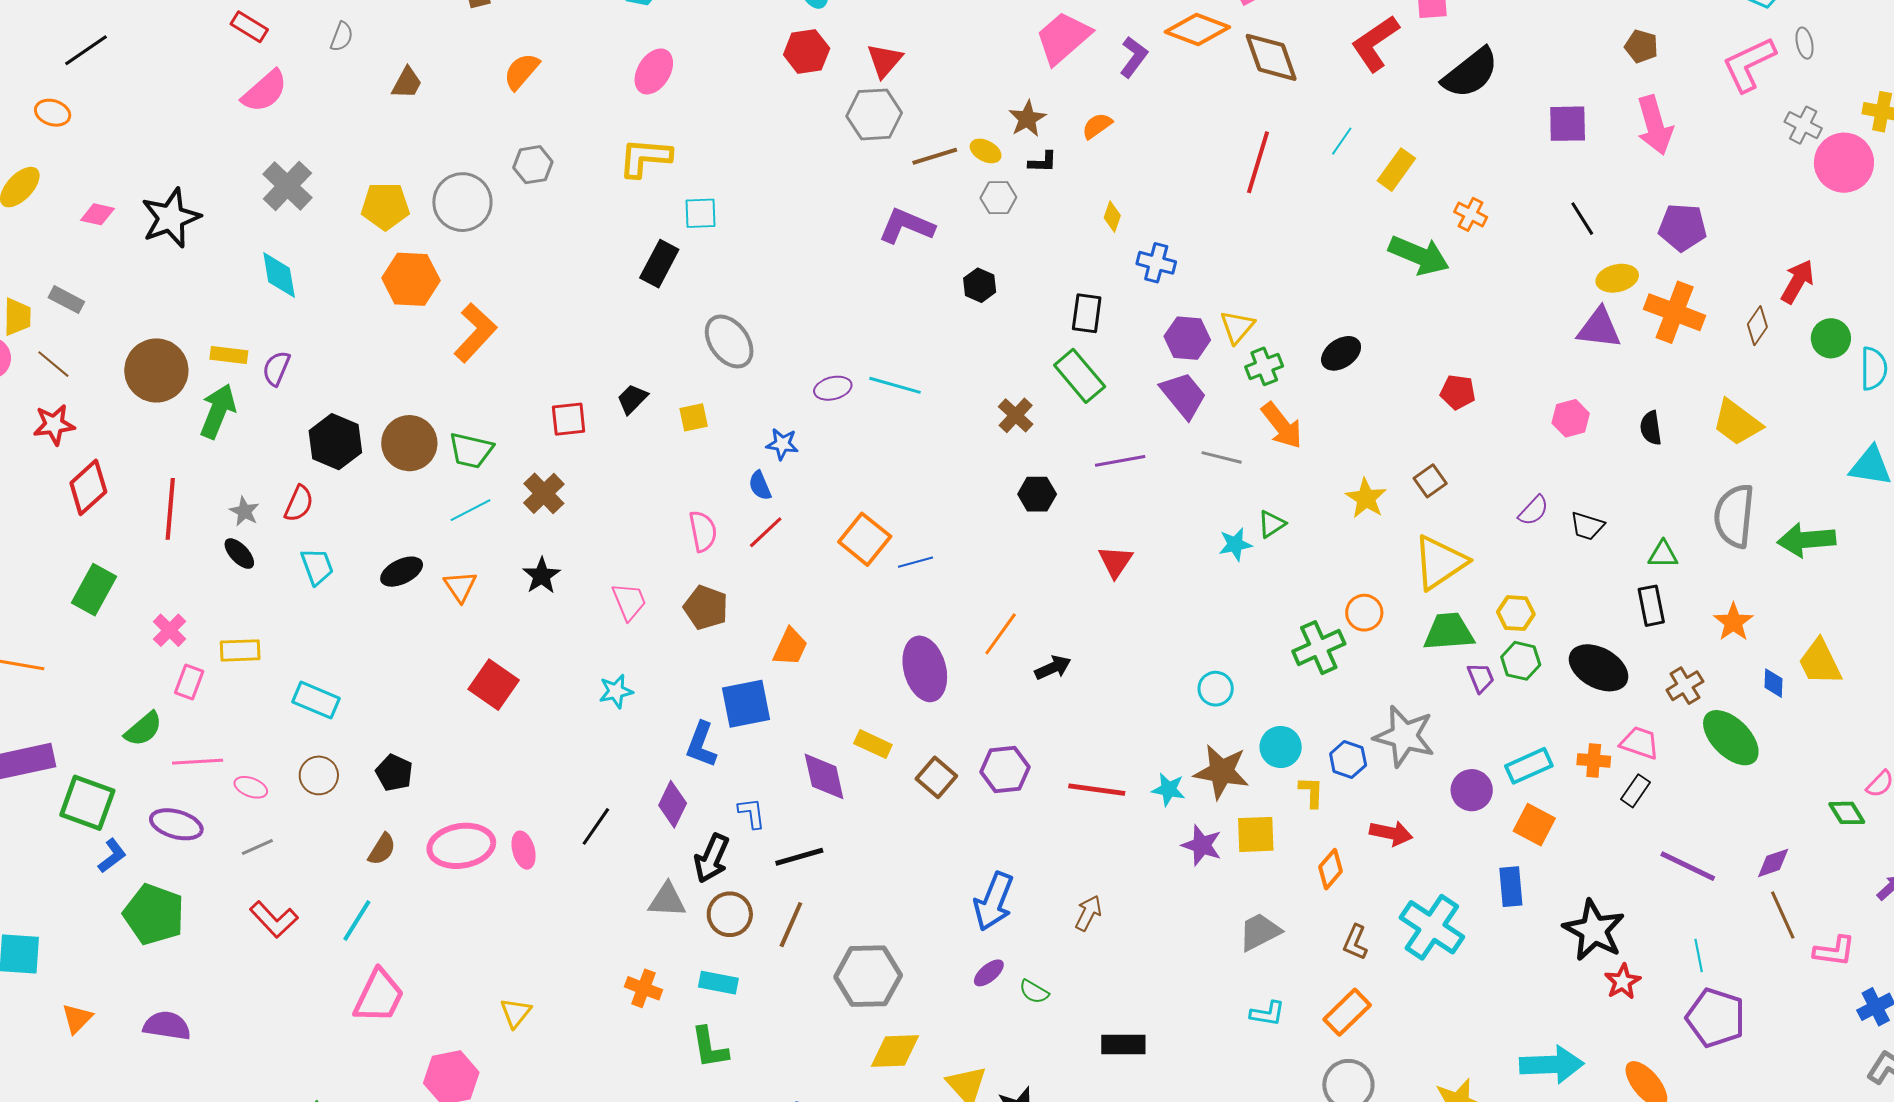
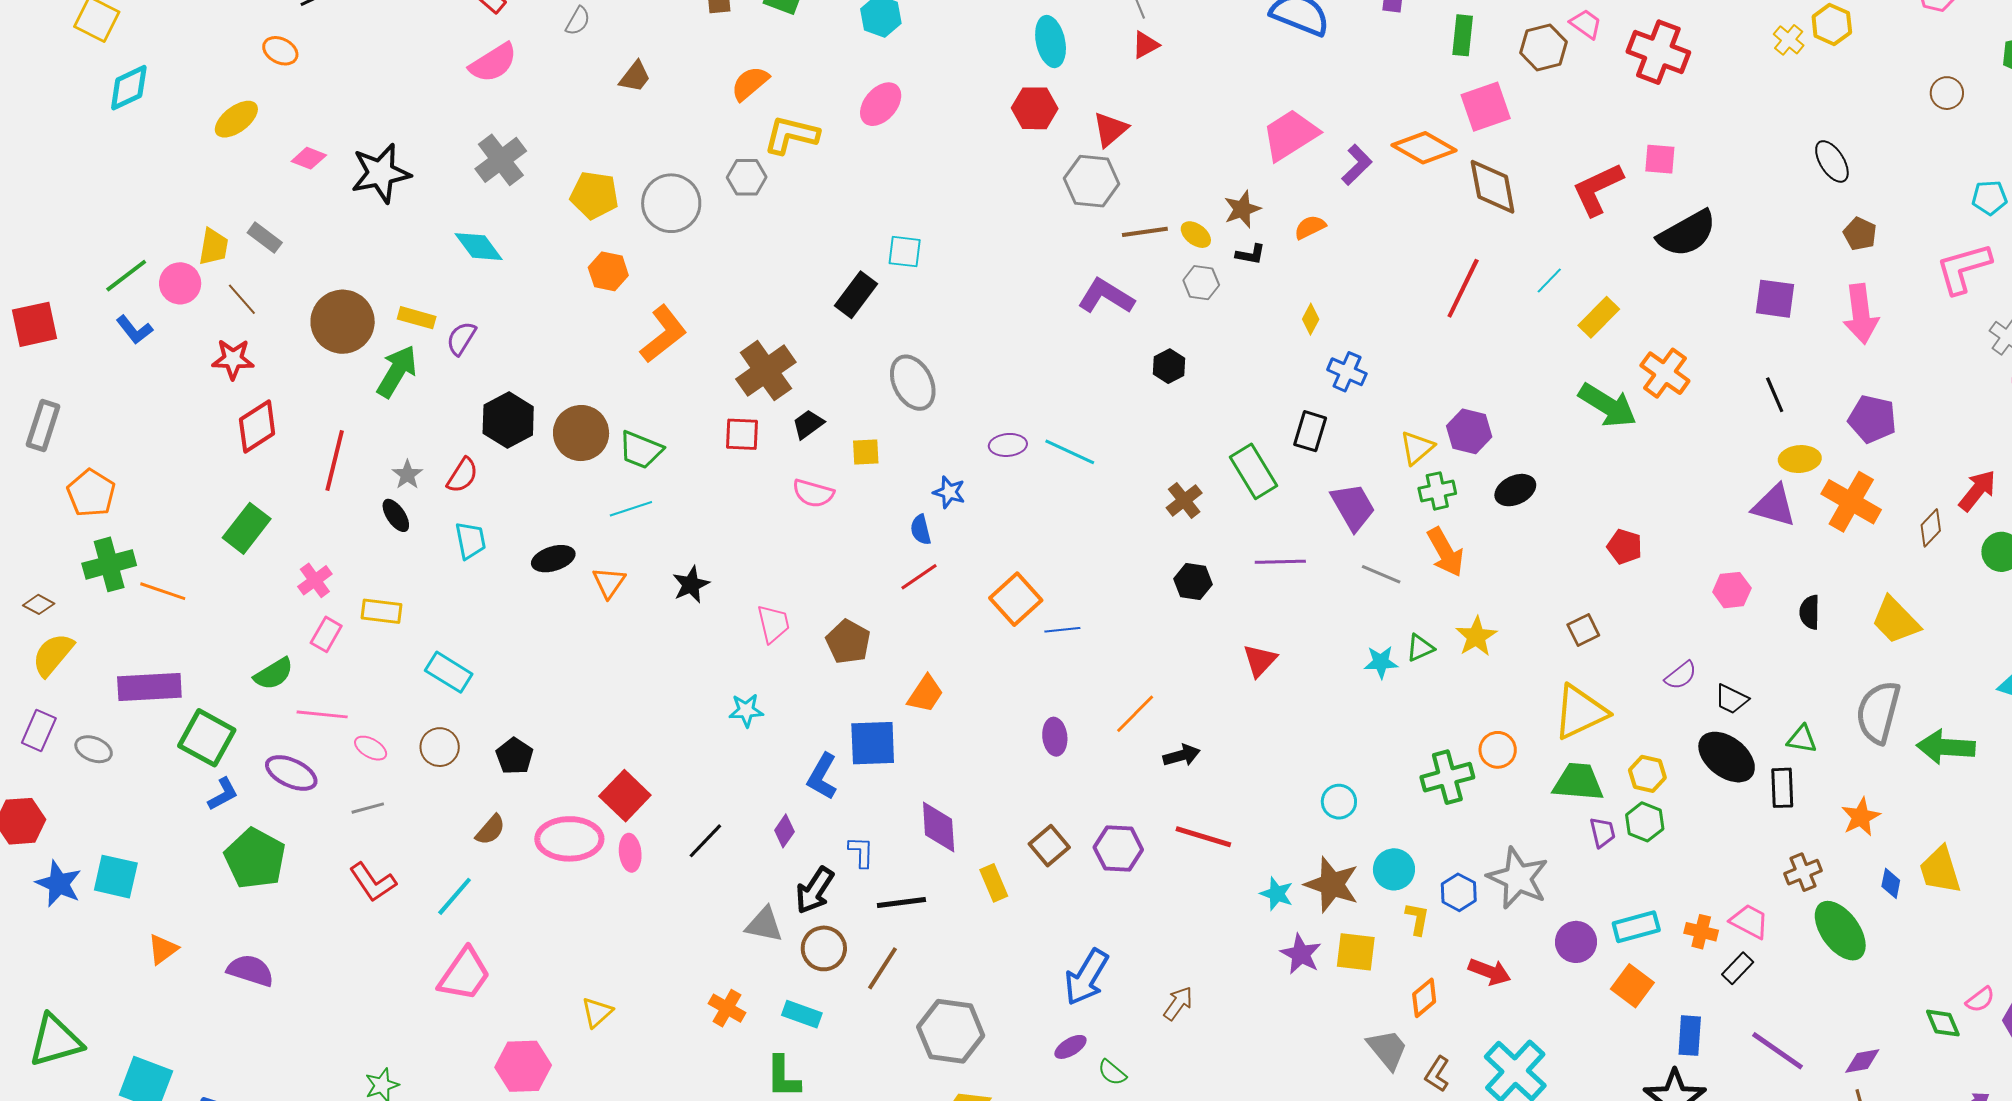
yellow L-shape: (645, 158) -> (791, 135), moved
orange cross: (1471, 214) -> (1665, 373), size x1.5
cyan diamond: (279, 275) -> (479, 247), turned -36
orange hexagon: (411, 279) -> (608, 271), size x0.7
black rectangle: (1087, 313) -> (1310, 431), moved
purple hexagon: (1187, 338) -> (1469, 431), moved
brown cross: (544, 493) -> (766, 371), moved, size x1.4
yellow star: (1366, 498) -> (1476, 637), moved
pink semicircle: (703, 531) -> (813, 493), moved, turned 108
black ellipse: (1599, 668) -> (1727, 757), moved
purple ellipse: (925, 669) -> (1055, 737), size x0.6
red square: (494, 685) -> (625, 796), moved
yellow rectangle: (873, 744) -> (994, 883), moved, turned 33
red line: (1097, 790) -> (1203, 837), moved
purple diamond: (673, 804) -> (784, 831), size x0.7
blue rectangle: (1511, 887) -> (1690, 1036), moved
gray trapezoid: (1260, 932) -> (1387, 1049), moved, turned 69

